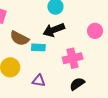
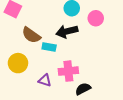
pink circle: (95, 31) -> (96, 18), moved
pink cross: (73, 58) -> (68, 71), moved

